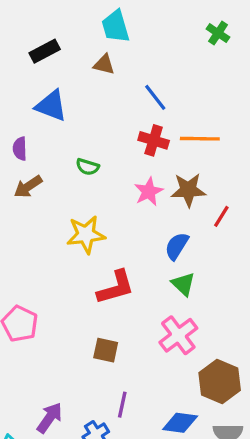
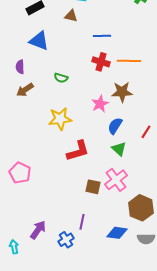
blue line: (155, 97) -> (102, 36), turned -54
pink star: (149, 192) -> (100, 104), moved
red line: (221, 216) -> (146, 132), moved
brown square: (106, 350) -> (93, 187), moved

